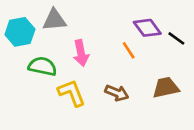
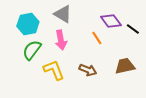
gray triangle: (54, 20) -> (63, 14), moved, turned 36
cyan hexagon: (20, 32) -> (28, 24), moved
green semicircle: (42, 66) -> (32, 50), turned -65

